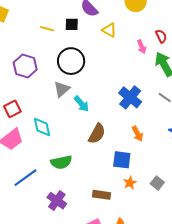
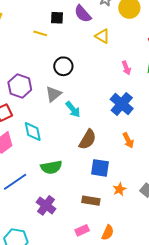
black square: (72, 24) -> (57, 18), moved
pink arrow: (142, 47) -> (126, 68), moved
black circle: (71, 61) -> (63, 66), size x0.7
purple hexagon: (25, 66) -> (20, 86), moved
blue square: (122, 160) -> (100, 168), moved

